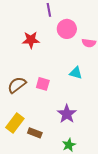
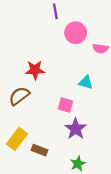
red star: (31, 40) -> (35, 70), moved
pink square: (43, 84) -> (65, 105), moved

